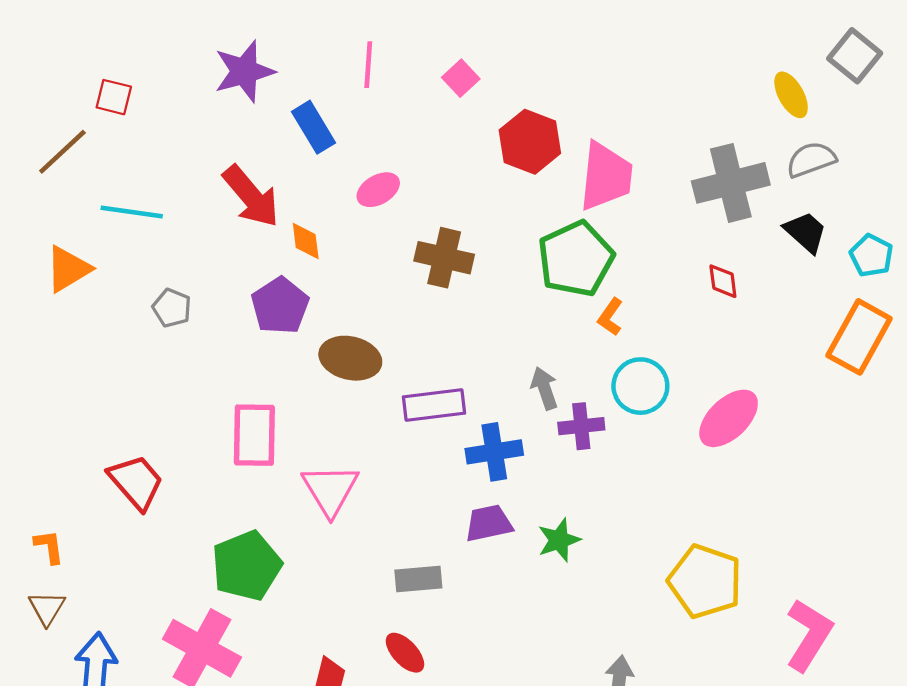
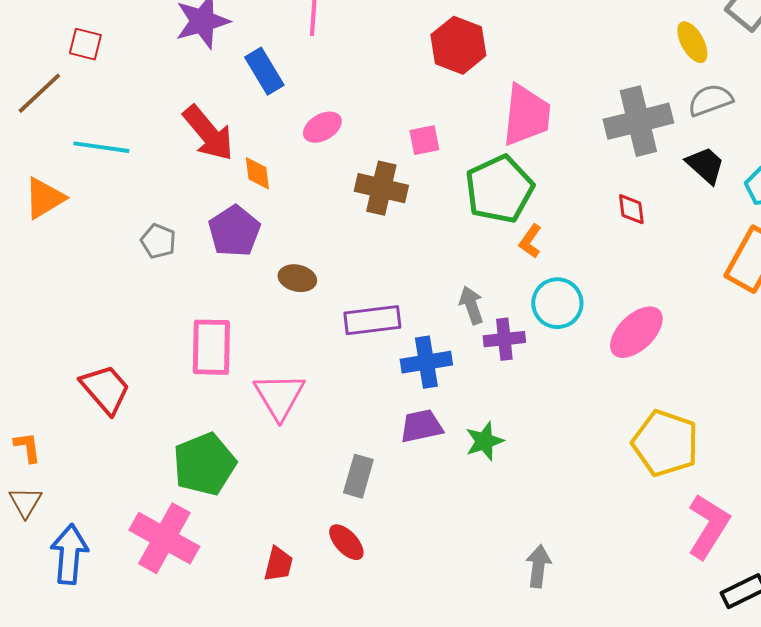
pink square: (461, 78) -> (424, 140), moved, turned 32
red hexagon: (530, 142) -> (458, 45), moved
gray pentagon: (172, 308) -> (158, 241), moved
brown ellipse: (350, 358) -> (297, 278), size x0.7
gray rectangle: (418, 579) -> (358, 476), turned -69
yellow pentagon: (705, 581) -> (665, 443), moved

